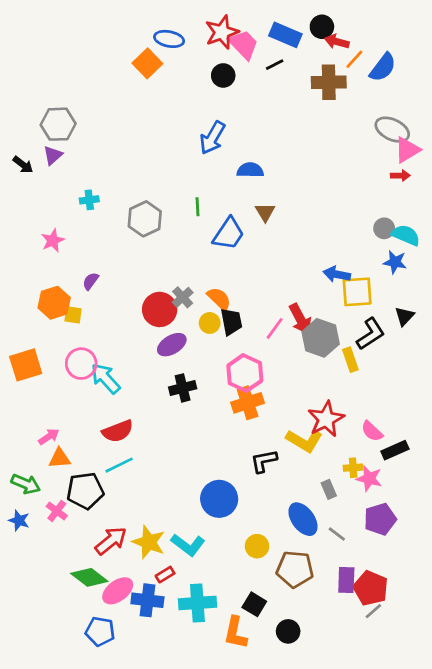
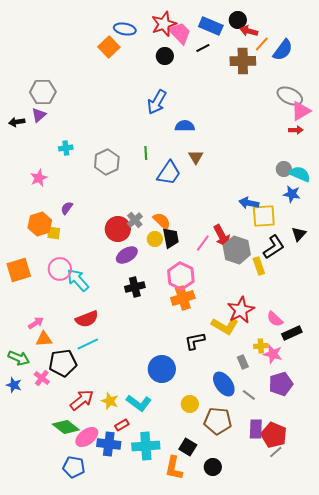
black arrow: (23, 165) -> (17, 122), turned 133
yellow star: (149, 542) -> (110, 401), size x0.7

